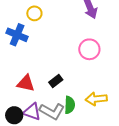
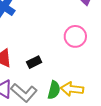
green semicircle: (70, 105) -> (54, 90), moved

